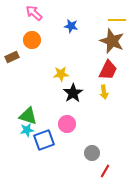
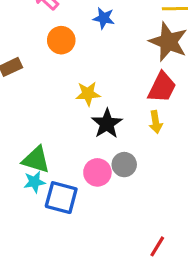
orange circle: (32, 40) -> (61, 40), moved
blue square: (44, 140) -> (61, 198), turned 35
gray circle: (92, 153) -> (124, 165), moved

